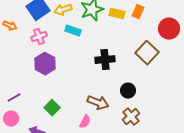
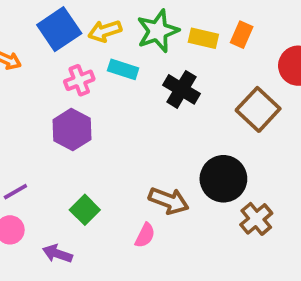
pink cross: (39, 37) -> (79, 80), moved
black cross: (105, 60) -> (181, 89), moved, turned 36
black circle: (128, 91) -> (223, 179), size x1.6
brown cross: (131, 117) -> (256, 219), moved

